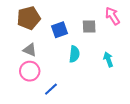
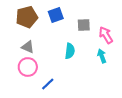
pink arrow: (113, 16) -> (106, 35), moved
blue square: (59, 30) -> (56, 15), moved

